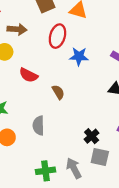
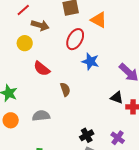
gray semicircle: (38, 126) -> (41, 116), turned 72

